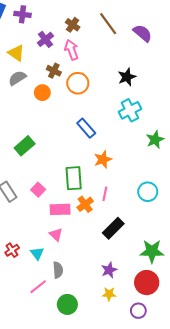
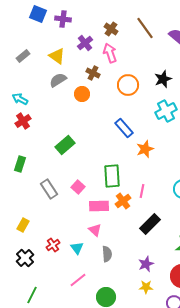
orange circle: (78, 83) -> (128, 85), moved
orange star: (103, 159) -> (145, 149), moved
gray semicircle: (58, 270) -> (107, 254), moved

